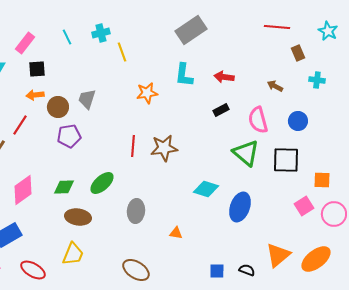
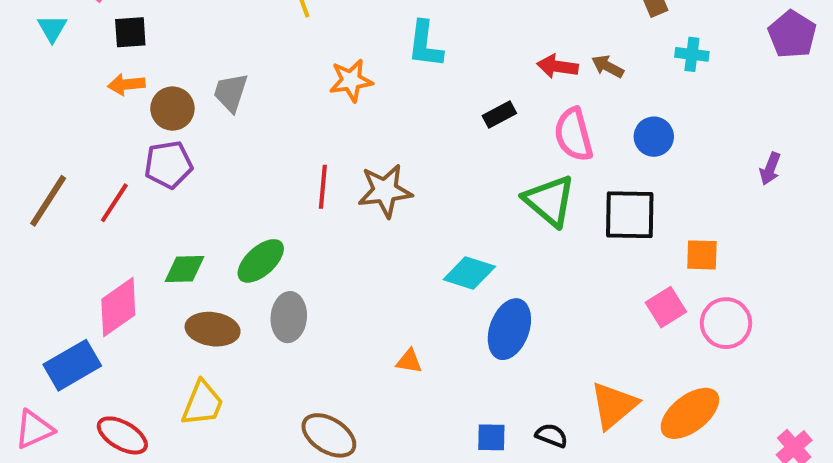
red arrow: (224, 77) -> (558, 66), moved
red line: (20, 125) -> (114, 203), moved
purple pentagon: (69, 136) -> (168, 165), moved
pink diamond: (23, 190) -> (118, 307), moved
blue ellipse: (240, 207) -> (509, 329), moved
gray ellipse: (136, 211) -> (289, 317), moved

